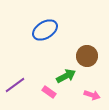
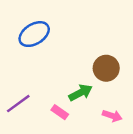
blue ellipse: (45, 30) -> (34, 34), moved

